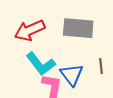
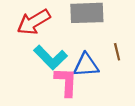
blue triangle: (72, 75) -> (86, 65), turned -50

